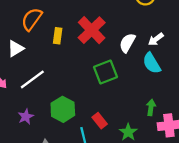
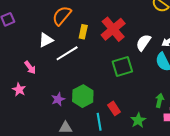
white line: (32, 79) -> (67, 53), moved
purple star: (26, 117) -> (58, 99), moved

